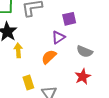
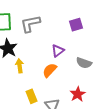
purple square: (69, 19) -> (76, 25), moved
red star: (83, 77) -> (78, 94), moved

